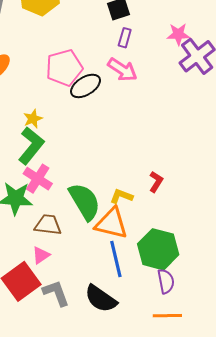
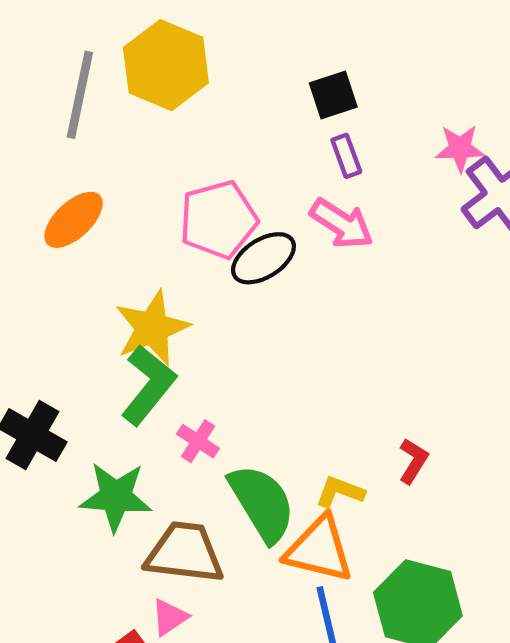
purple rectangle: (125, 38) -> (346, 156), turned -36
yellow star: (33, 119) -> (152, 328), size x1.8
pink cross: (38, 179) -> (198, 441), moved, size x0.7
brown trapezoid: (48, 225) -> (185, 553), size x1.4

